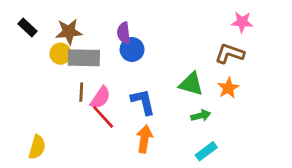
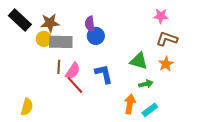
pink star: (242, 22) -> (161, 16), moved
black rectangle: (27, 28) -> (20, 20), size x1.6
orange arrow: (144, 139) -> (130, 104), moved

